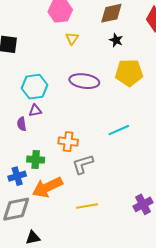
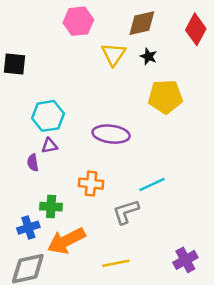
yellow triangle: (72, 38) -> (114, 54), moved, size x1.5
purple ellipse: (84, 81) -> (111, 134), moved
cyan line: (119, 130) -> (152, 184), moved
gray L-shape: (83, 164) -> (126, 212), moved

